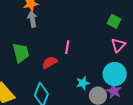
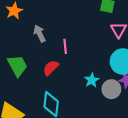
gray arrow: (32, 19) -> (40, 34), moved

